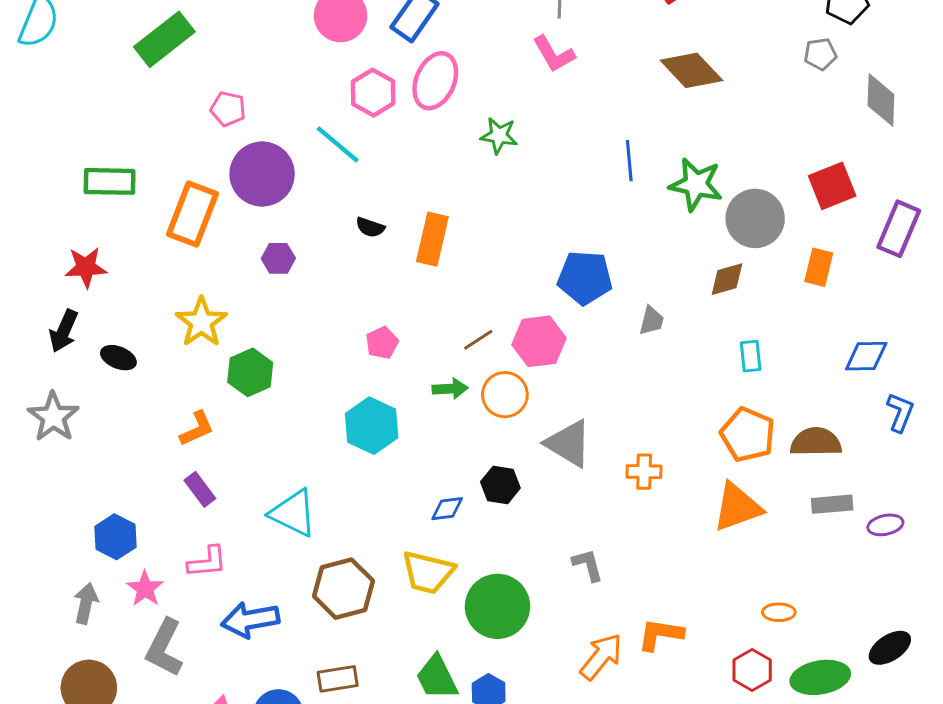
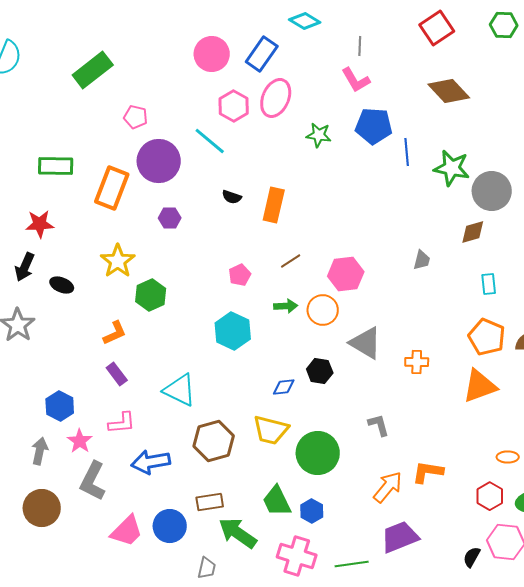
blue pentagon: (585, 278) -> (374, 126), moved
brown line: (478, 340) -> (291, 261), moved

